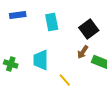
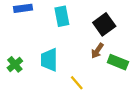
green cross: (11, 64) -> (15, 64), turned 32

